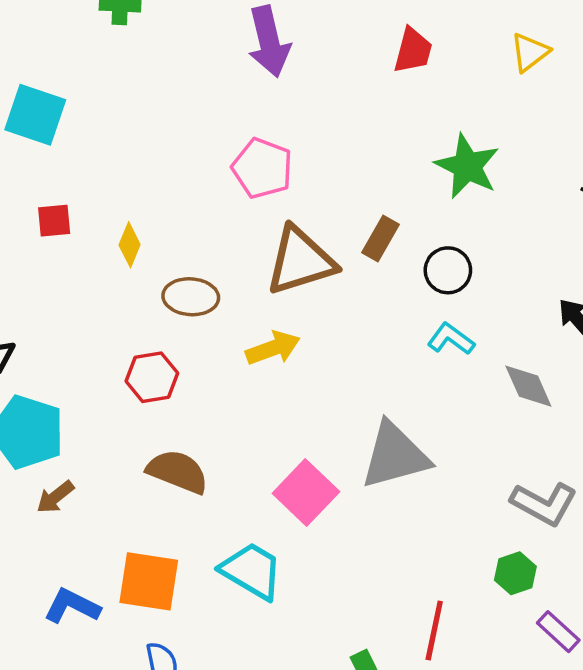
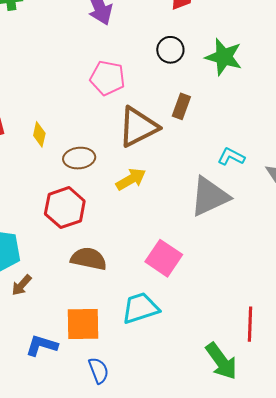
black circle: (448, 270) -> (170, 50), moved
red hexagon: (152, 377) -> (65, 208), size x1.4
gray triangle: (395, 456) -> (210, 197), moved
cyan trapezoid: (252, 571) -> (140, 308), turned -39

